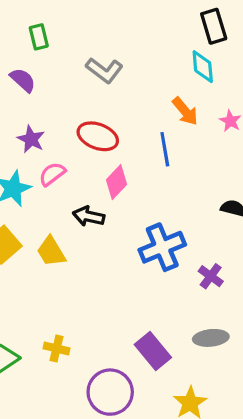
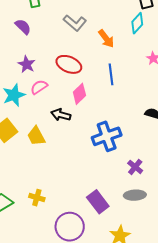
cyan diamond: (203, 67) -> (137, 23), turned 45
orange arrow: (185, 111) -> (106, 39), moved
purple cross: (211, 276) -> (135, 167), moved

